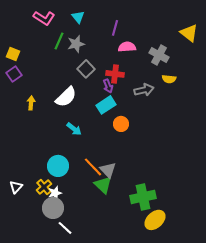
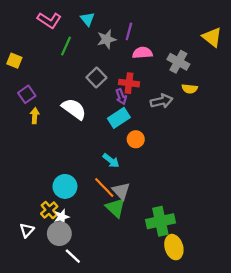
gray star: (76, 44) -> (107, 39), moved
purple square: (14, 74) -> (27, 94), moved
white semicircle: (66, 97) -> (74, 109), turned -100
cyan arrow: (74, 129) -> (111, 161), moved
white triangle: (16, 187) -> (27, 230), moved
yellow ellipse: (155, 220) -> (174, 247), turned -65

